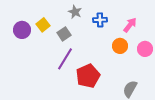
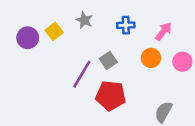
gray star: (75, 12) -> (84, 20), moved
gray square: (64, 34) -> (108, 60), moved
red pentagon: (88, 76) -> (111, 96), turned 30

